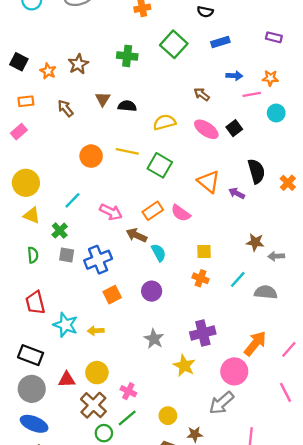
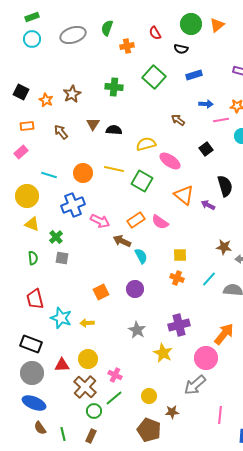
pink ellipse: (206, 129) -> (170, 161), moved
cyan line: (72, 200) -> (49, 175), moved, turned 63
blue cross: (98, 260) -> (73, 205), moved

